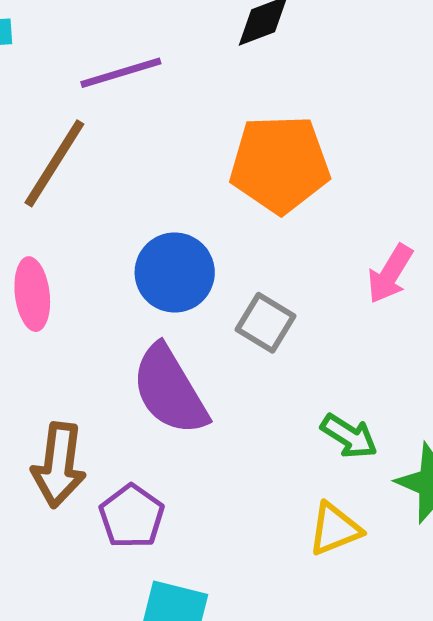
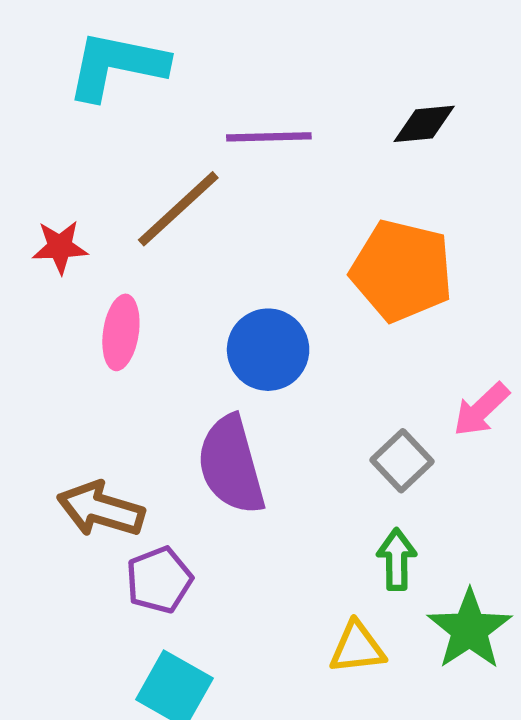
gray square: (266, 323) -> (402, 461), moved
green arrow: (349, 436) -> (397, 559), turned -138
brown arrow: (59, 465) -> (101, 509), turned 84

